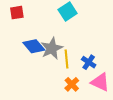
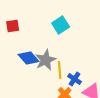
blue cross: (89, 62) -> (75, 79), moved

